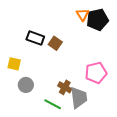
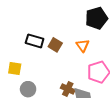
orange triangle: (83, 15) -> (83, 45), moved

